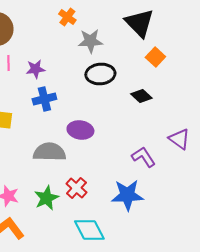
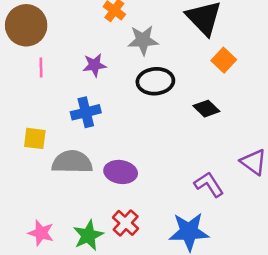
purple star: (35, 69) -> (94, 65), moved
purple ellipse: (80, 130) -> (121, 172), moved
gray semicircle: (49, 152) -> (72, 162), moved

